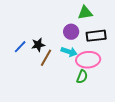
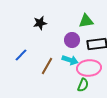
black star: (38, 45) -> (40, 23), moved

